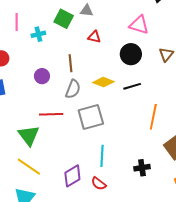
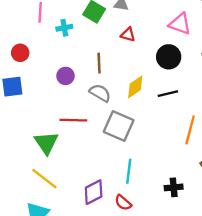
yellow diamond: (103, 82) -> (135, 87), turned -60
gray semicircle: (73, 89) -> (100, 93), turned -84
gray square: (91, 117) -> (119, 126), turned 36

